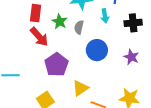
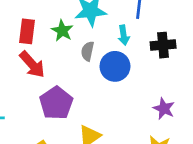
green star: (60, 22) -> (62, 31), moved
blue circle: (97, 50) -> (115, 66), moved
purple star: (131, 57) -> (164, 109), moved

